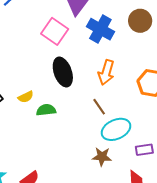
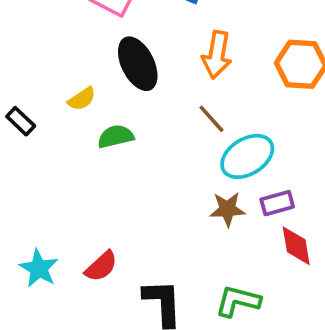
yellow semicircle: (26, 97) -> (82, 99), moved
purple rectangle: (144, 150) -> (277, 203), moved

